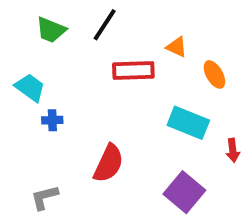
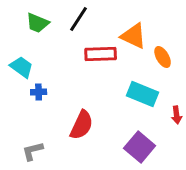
orange triangle: (177, 47) -> (134, 36), size x1.6

